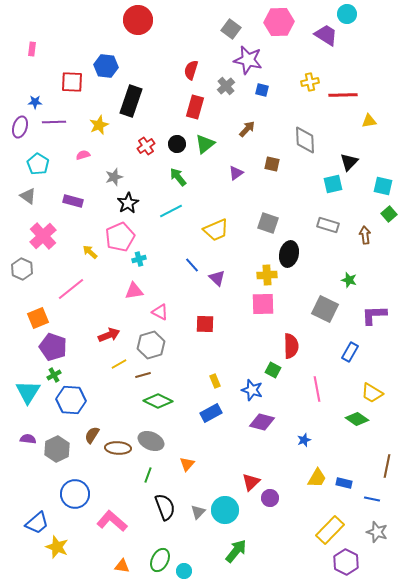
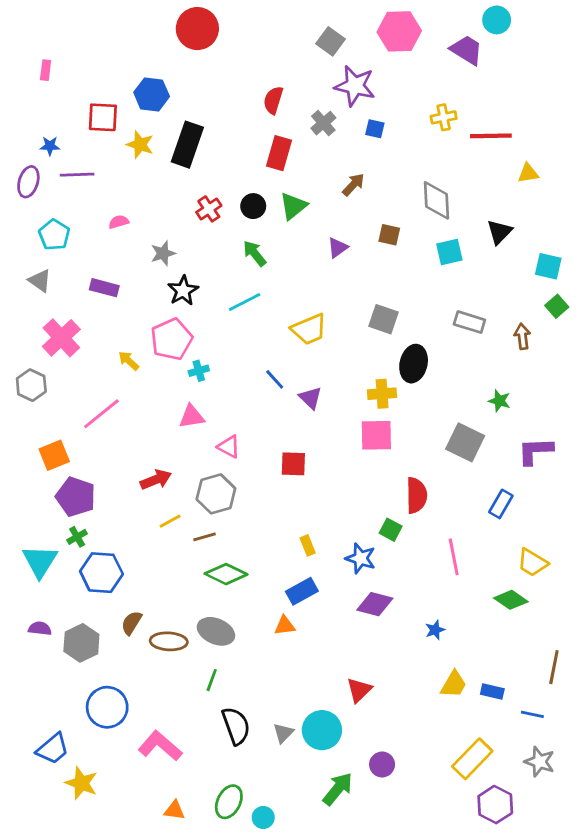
yellow star: (99, 125) -> (140, 145), moved, turned -30
cyan square: (333, 184) -> (449, 252), moved
orange triangle: (187, 464) -> (285, 626), moved, turned 42
purple circle: (270, 498) -> (382, 764), moved

